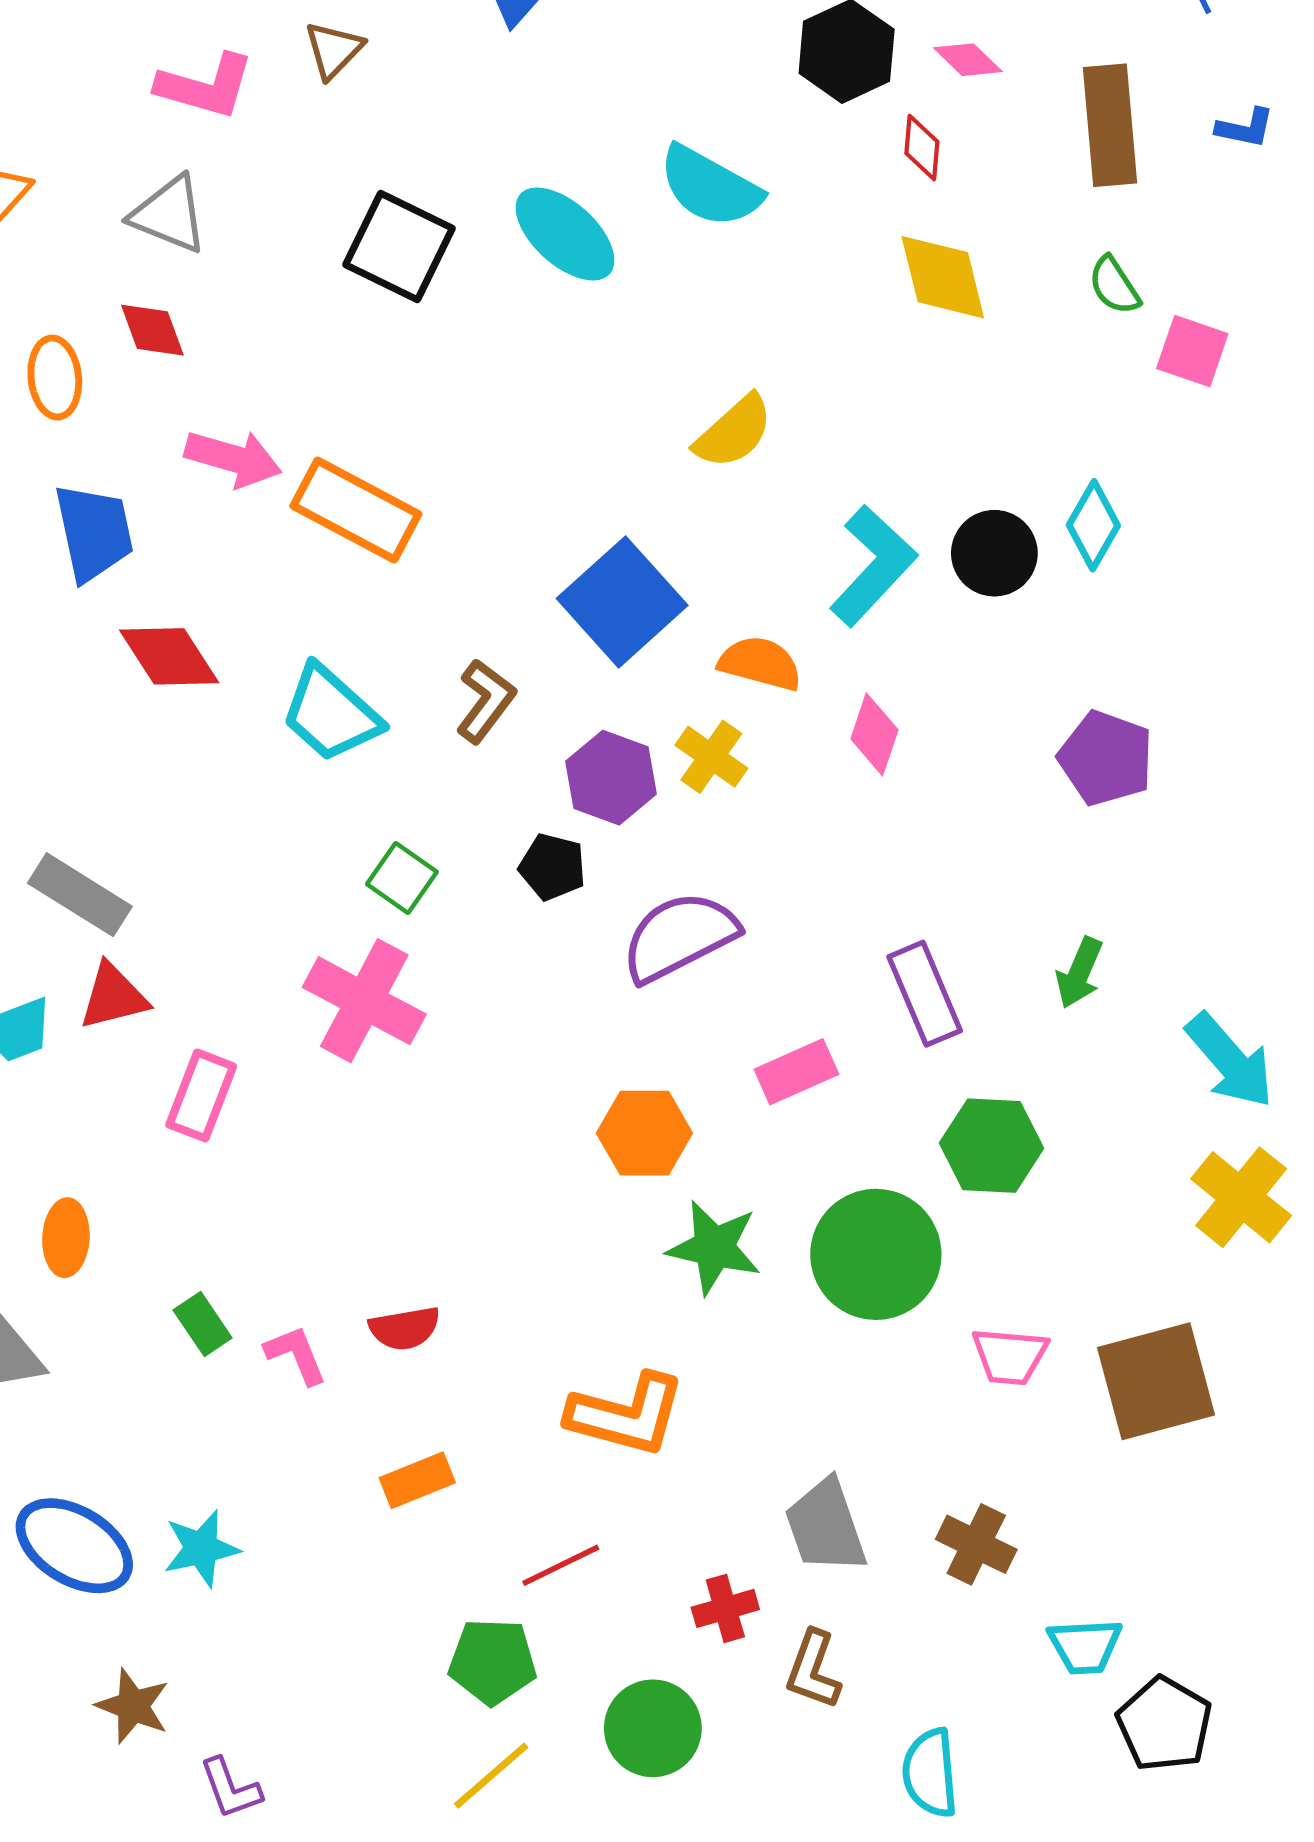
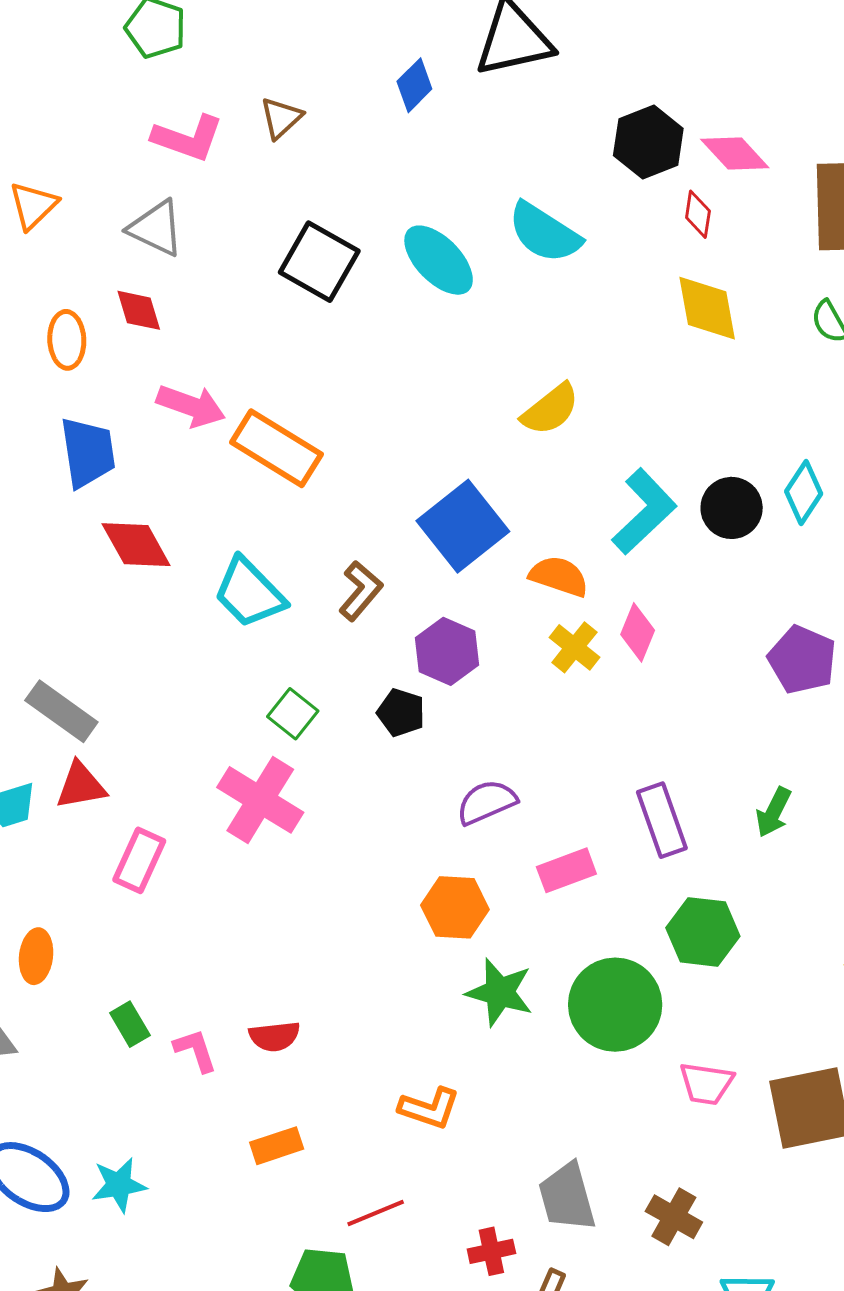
pink diamond: (968, 60) -> (735, 153), size x1.4
yellow cross: (711, 757) -> (574, 647), moved
purple semicircle: (679, 937) -> (487, 802), moved, size x0.7
orange L-shape: (626, 1415) -> (429, 1108), size x0.7

